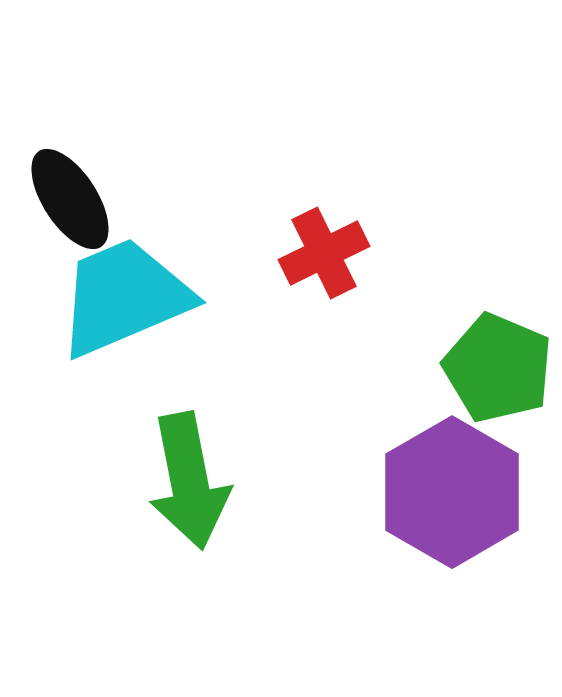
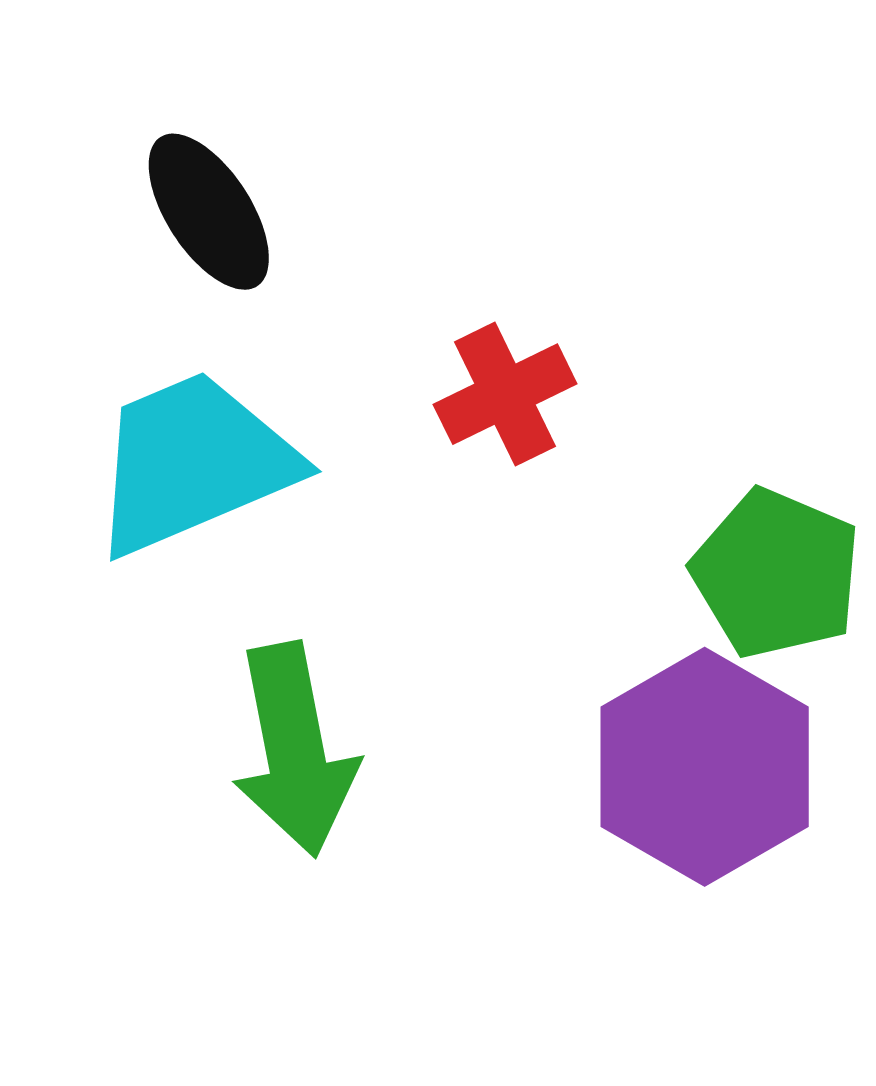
black ellipse: (70, 199) -> (209, 212), moved

